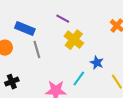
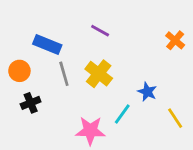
yellow cross: (74, 40) -> (99, 74), moved
black cross: (12, 82) -> (31, 103), moved

